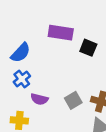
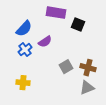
purple semicircle: (39, 99) -> (45, 42), moved, turned -48

